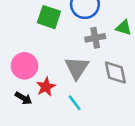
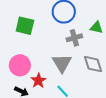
green square: (49, 17) -> (25, 26), moved

